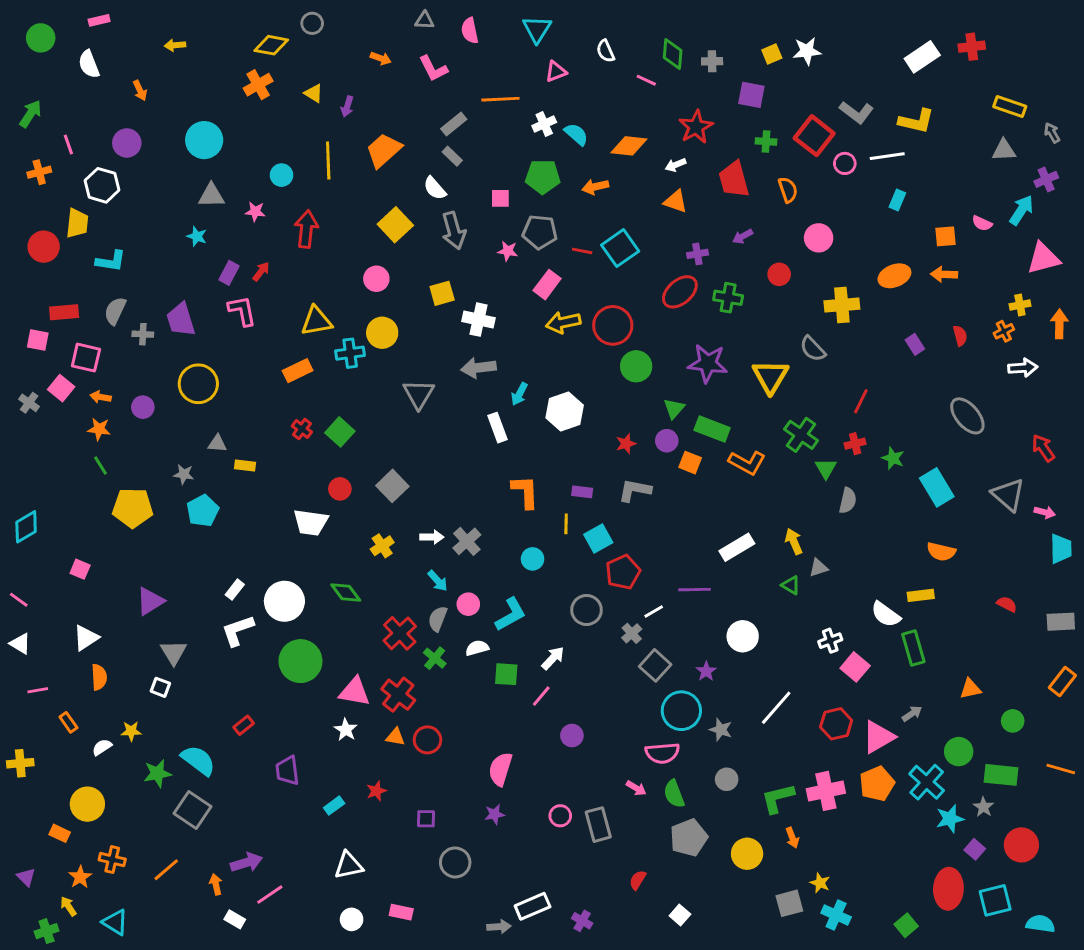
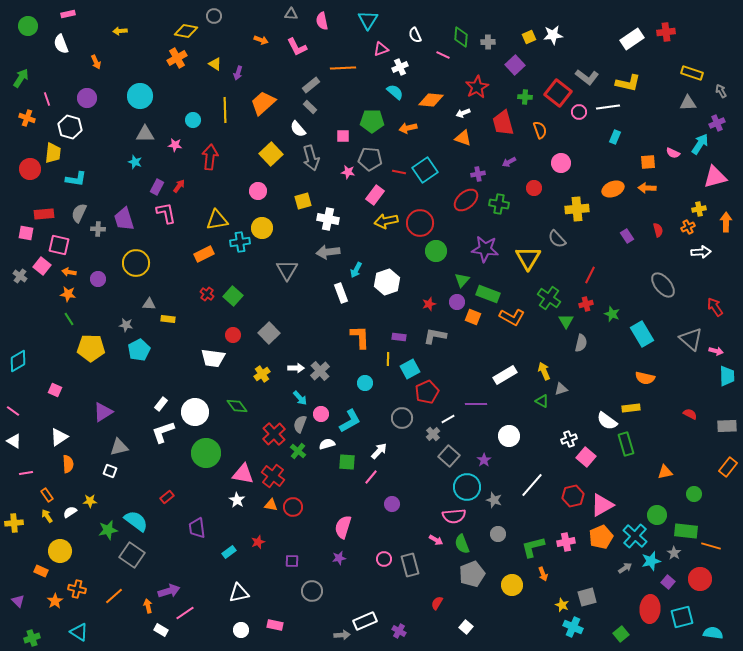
purple square: (751, 95) -> (515, 65), turned 36
white cross: (544, 124) -> (400, 67), moved
orange cross: (39, 172) -> (27, 118), turned 35
gray triangle: (174, 652) -> (119, 447), turned 48
gray arrow: (912, 714) -> (625, 568), moved
orange line: (1061, 769) -> (711, 546), moved
pink cross: (826, 791) -> (566, 542), size x0.7
gray square: (789, 903) -> (587, 597), moved
yellow arrow: (68, 906) -> (47, 516), moved

